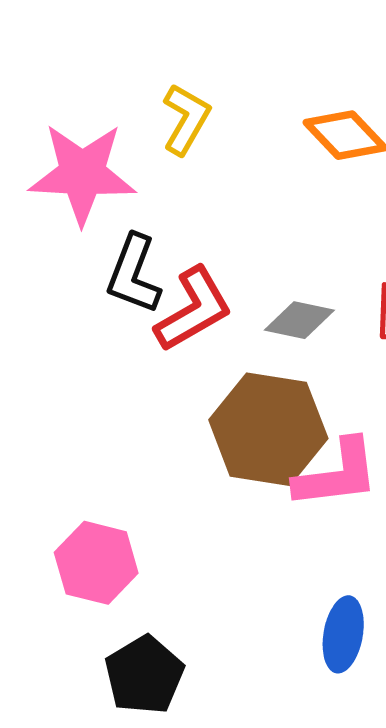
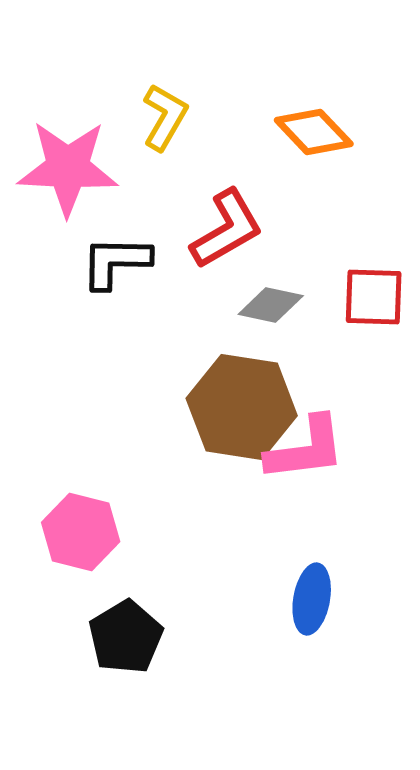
black L-shape: (134, 274) -> (116, 262), turned 70
red L-shape: (193, 309) -> (227, 229), moved

